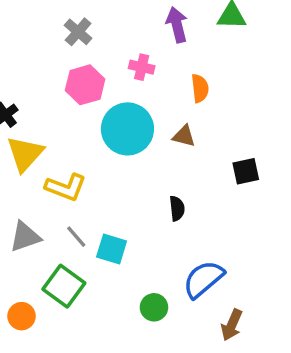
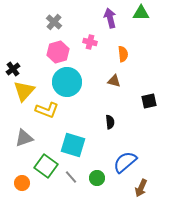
cyan circle: (127, 129) -> (67, 82), moved
gray line: (76, 237) -> (71, 177), moved
cyan square: (112, 249) -> (73, 145), size x1.4

